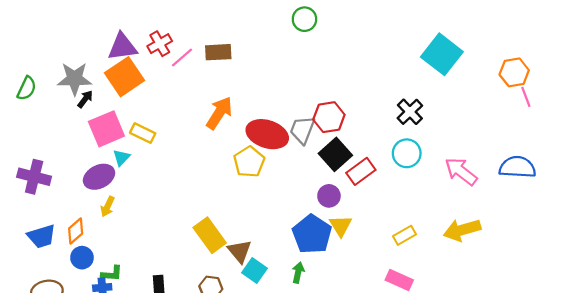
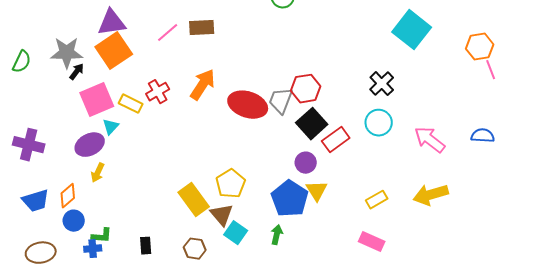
red cross: (160, 44) -> (158, 92), moved
yellow pentagon: (249, 162) -> (231, 184), moved
blue semicircle: (517, 167) -> (483, 136), size x0.7

